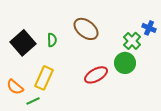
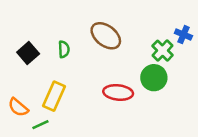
black square: (23, 43) -> (28, 53), size x0.7
red ellipse: (96, 75) -> (118, 92), turned 35

